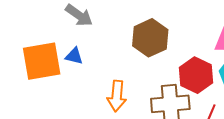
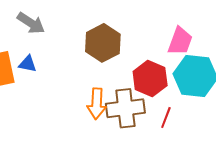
orange arrow: (117, 96) -> (97, 104), moved

